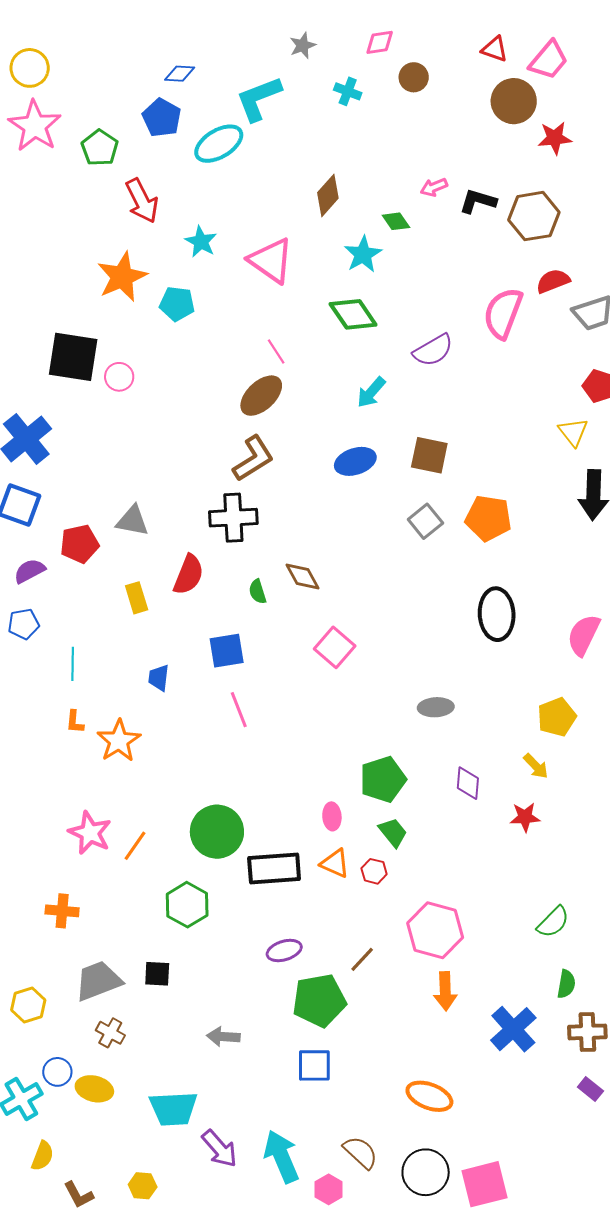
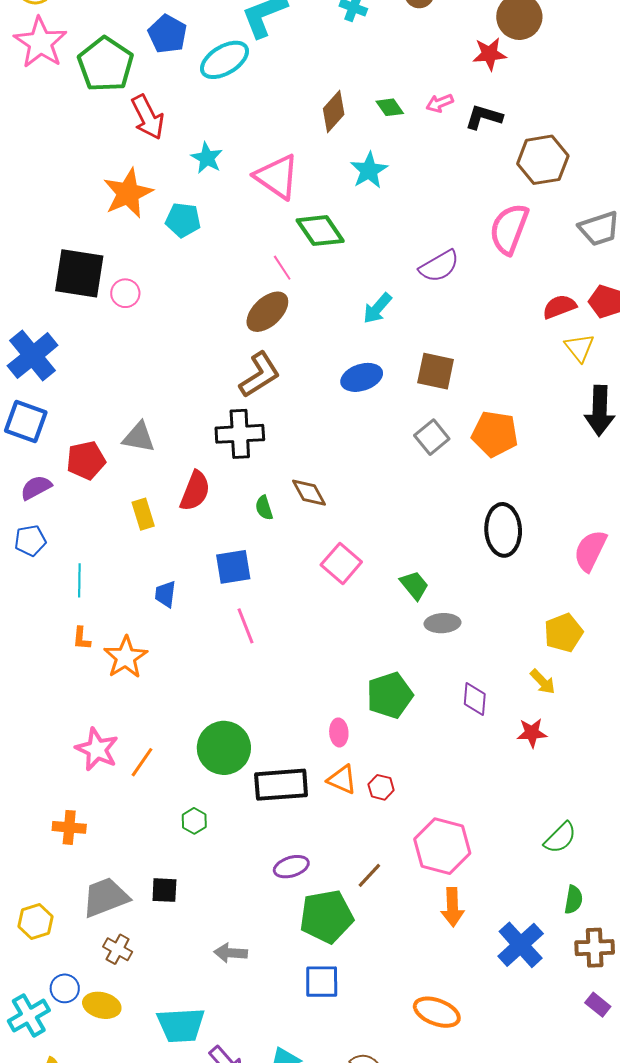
red star: (555, 138) -> (489, 54), moved
green pentagon: (100, 148) -> (106, 64), size x1.5
brown hexagon: (534, 216) -> (543, 160), moved
green diamond: (396, 221) -> (390, 107), moved
red semicircle: (553, 281) -> (559, 307), moved
green diamond: (353, 314) -> (320, 231), moved
green trapezoid: (393, 832) -> (414, 585), moved
green hexagon: (187, 905) -> (194, 821), size x0.6

